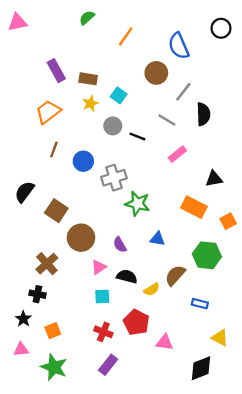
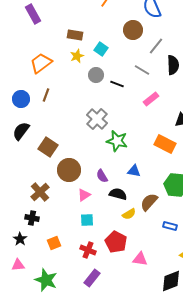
purple rectangle: (56, 71) -> (33, 14), moved
blue circle: (83, 161) -> (21, 99), moved
gray cross: (114, 178) -> (97, 119), turned -30
black semicircle: (127, 277) -> (118, 194), moved
orange square: (53, 331) -> (54, 243), moved

